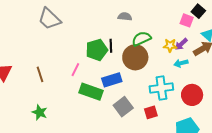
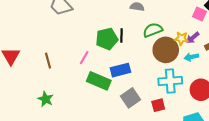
brown circle: (135, 57) -> (166, 50), moved

